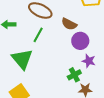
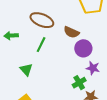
green triangle: (22, 59) -> (26, 70), size x0.6

